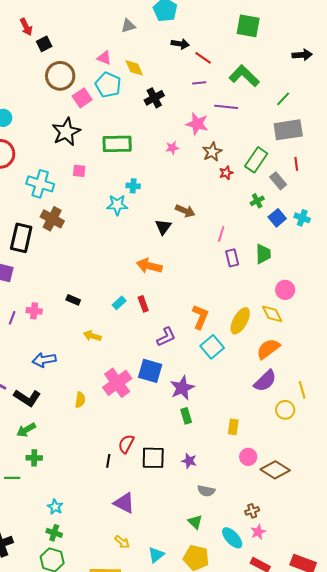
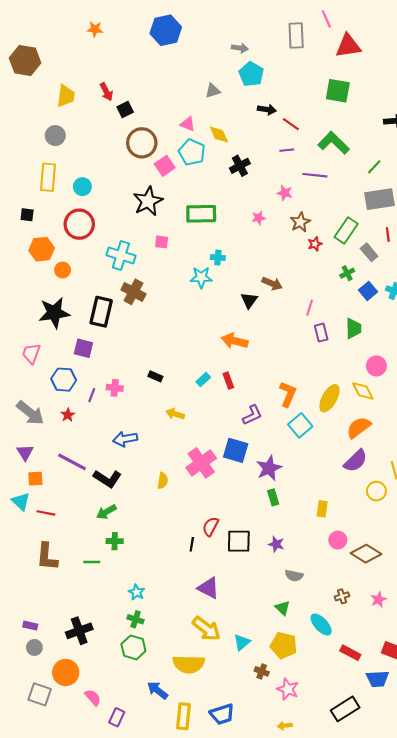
pink star: (197, 124) -> (285, 193), size x0.7
pink star: (258, 532) -> (378, 599), moved
yellow arrow: (122, 542) -> (206, 629), size x1.8

